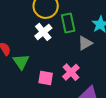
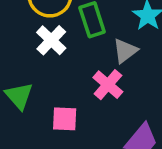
pink cross: (71, 72) -> (108, 85), moved

